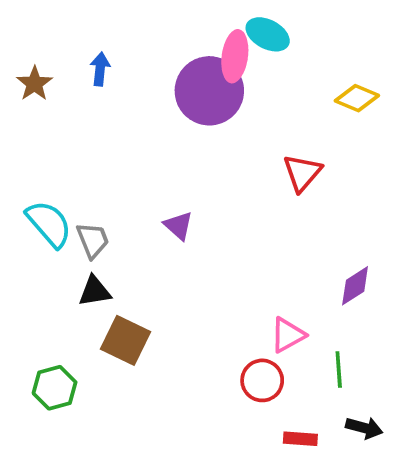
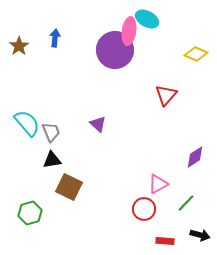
green line: (339, 370) -> (186, 203), turned 48

